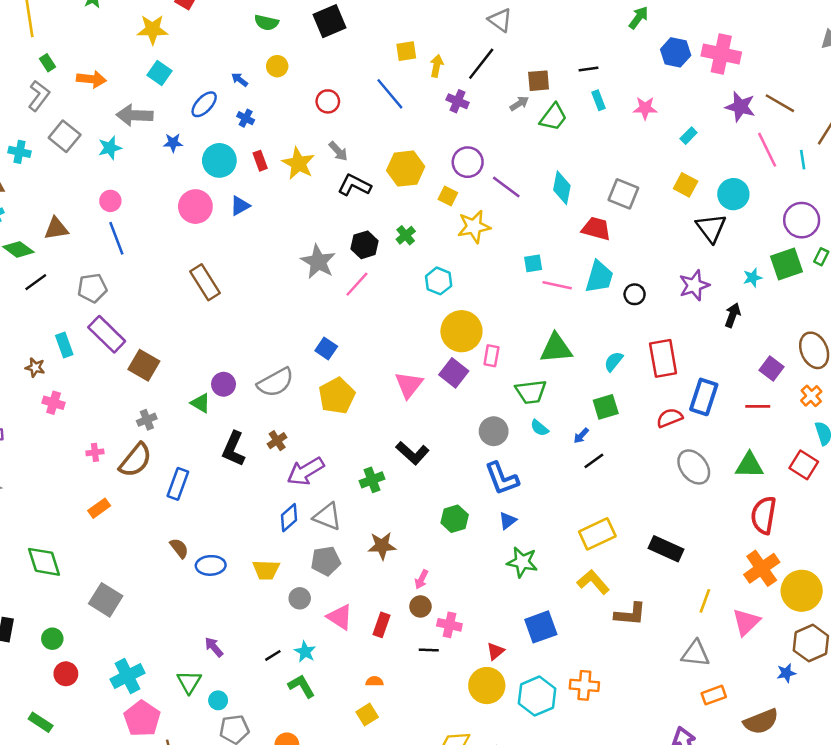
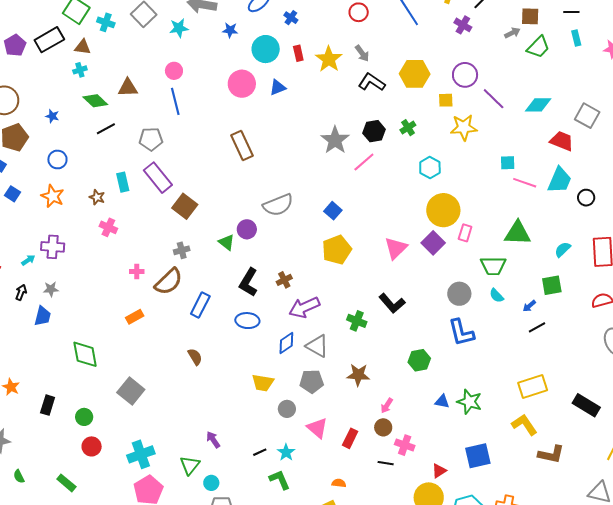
cyan diamond: (562, 188) -> (538, 105), turned 72
yellow square: (448, 196) -> (446, 100), turned -35
gray semicircle: (275, 382) -> (278, 205), moved
green cross: (372, 480) -> (357, 321), turned 36
blue triangle: (508, 521) -> (442, 401), moved, turned 42
blue ellipse: (211, 565) -> (247, 321), moved

